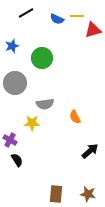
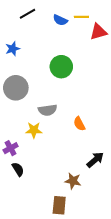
green circle: (42, 58) -> (61, 67), moved
purple cross: (10, 140) -> (11, 148), turned 32
brown star: (88, 194) -> (73, 181), moved

